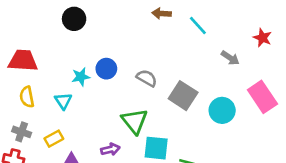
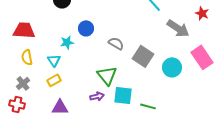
gray arrow: (230, 58) -> (178, 28), size x1.6
blue circle: (106, 69) -> (86, 28), moved
gray cross: (22, 132) -> (23, 83), turned 32
yellow rectangle: (54, 139) -> (54, 80), moved
purple arrow: (110, 149) -> (97, 96), moved

